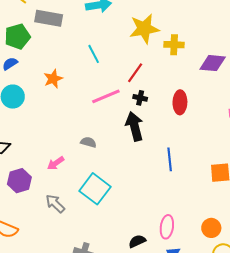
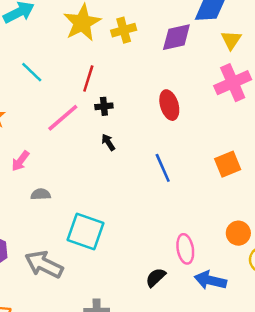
red ellipse: (180, 102) -> (169, 105), moved
black arrow: (135, 126) -> (108, 142), size x0.5
gray semicircle: (88, 142) -> (41, 194), moved
pink arrow: (56, 163) -> (20, 161), moved
gray arrow: (55, 204) -> (44, 264), size x1.4

